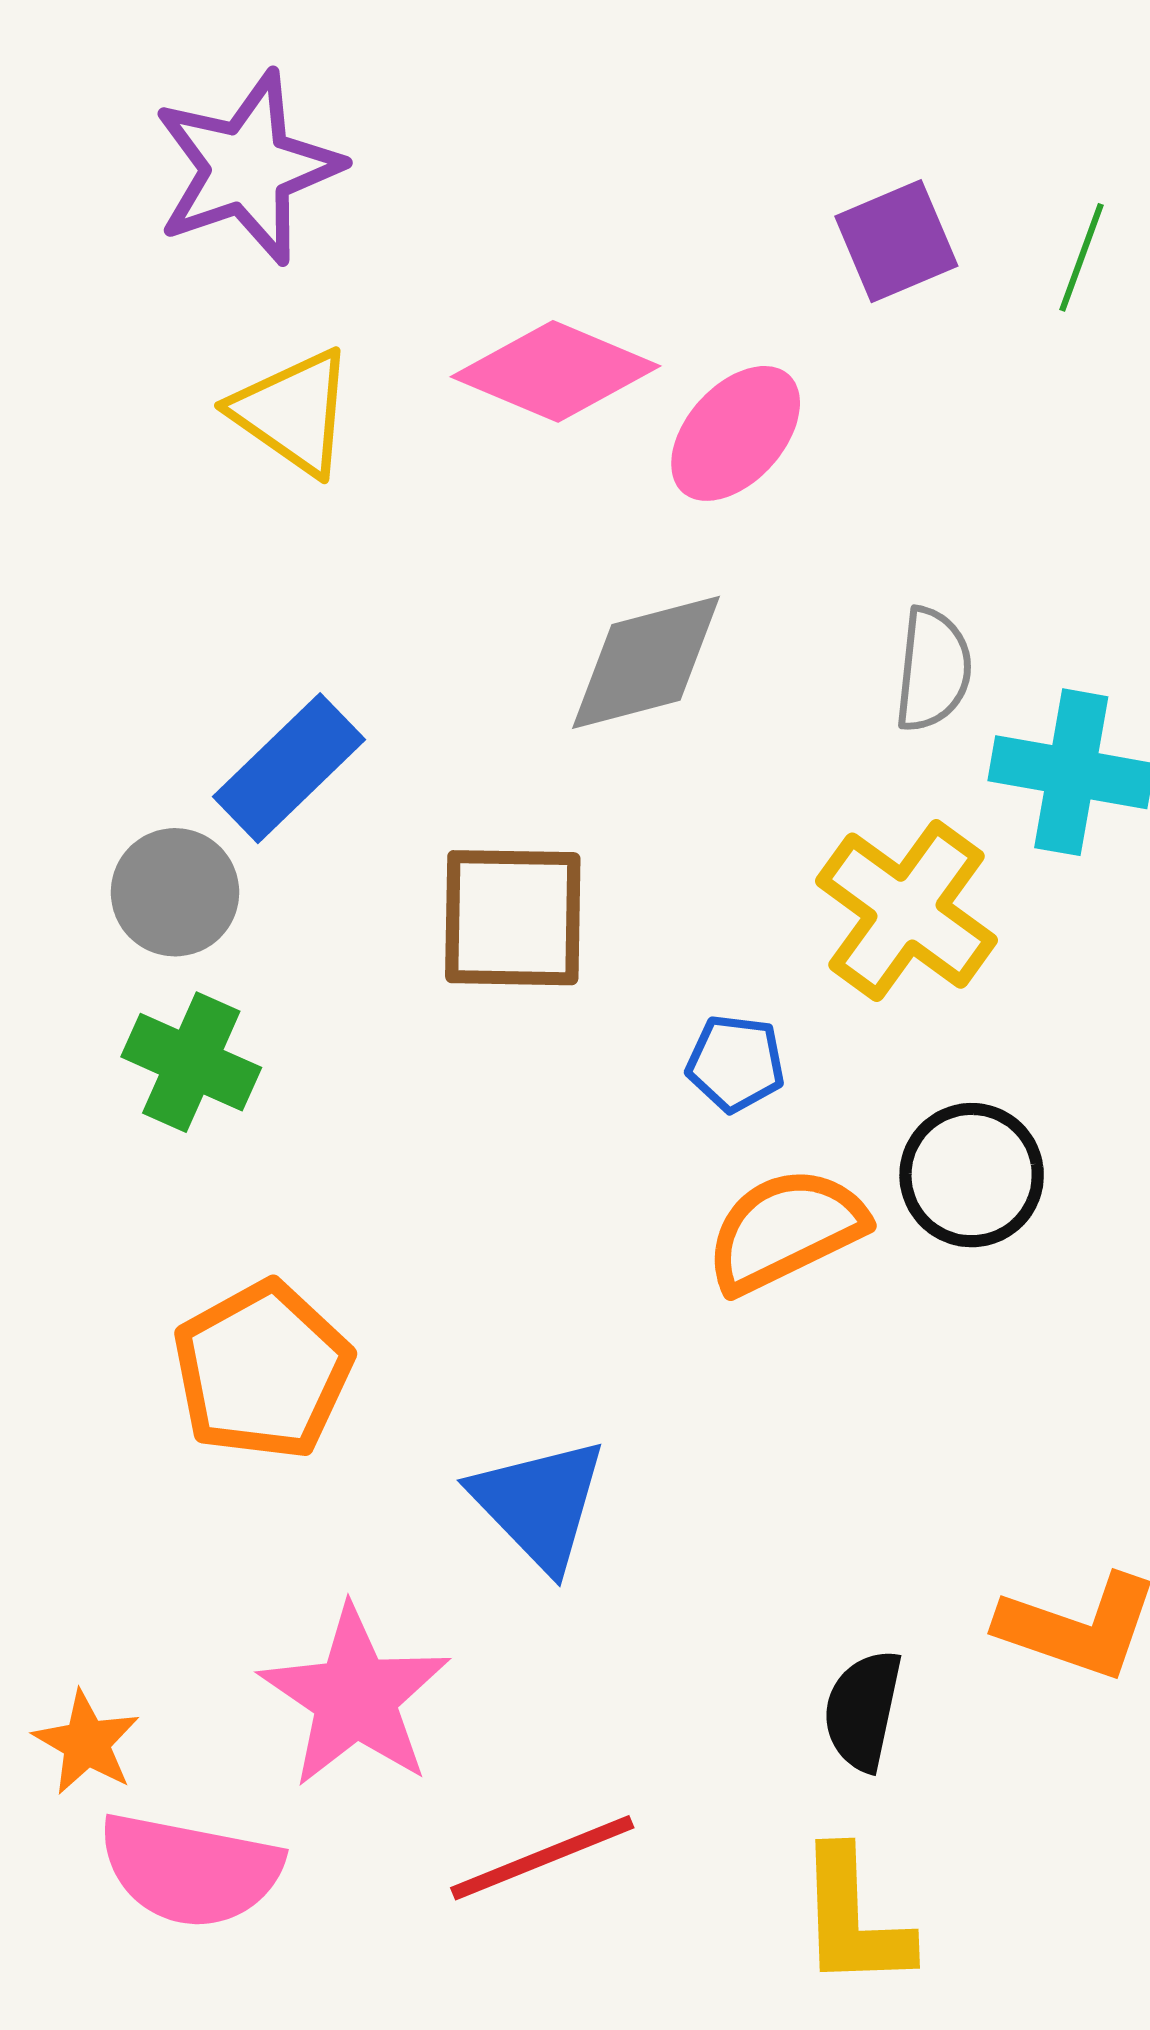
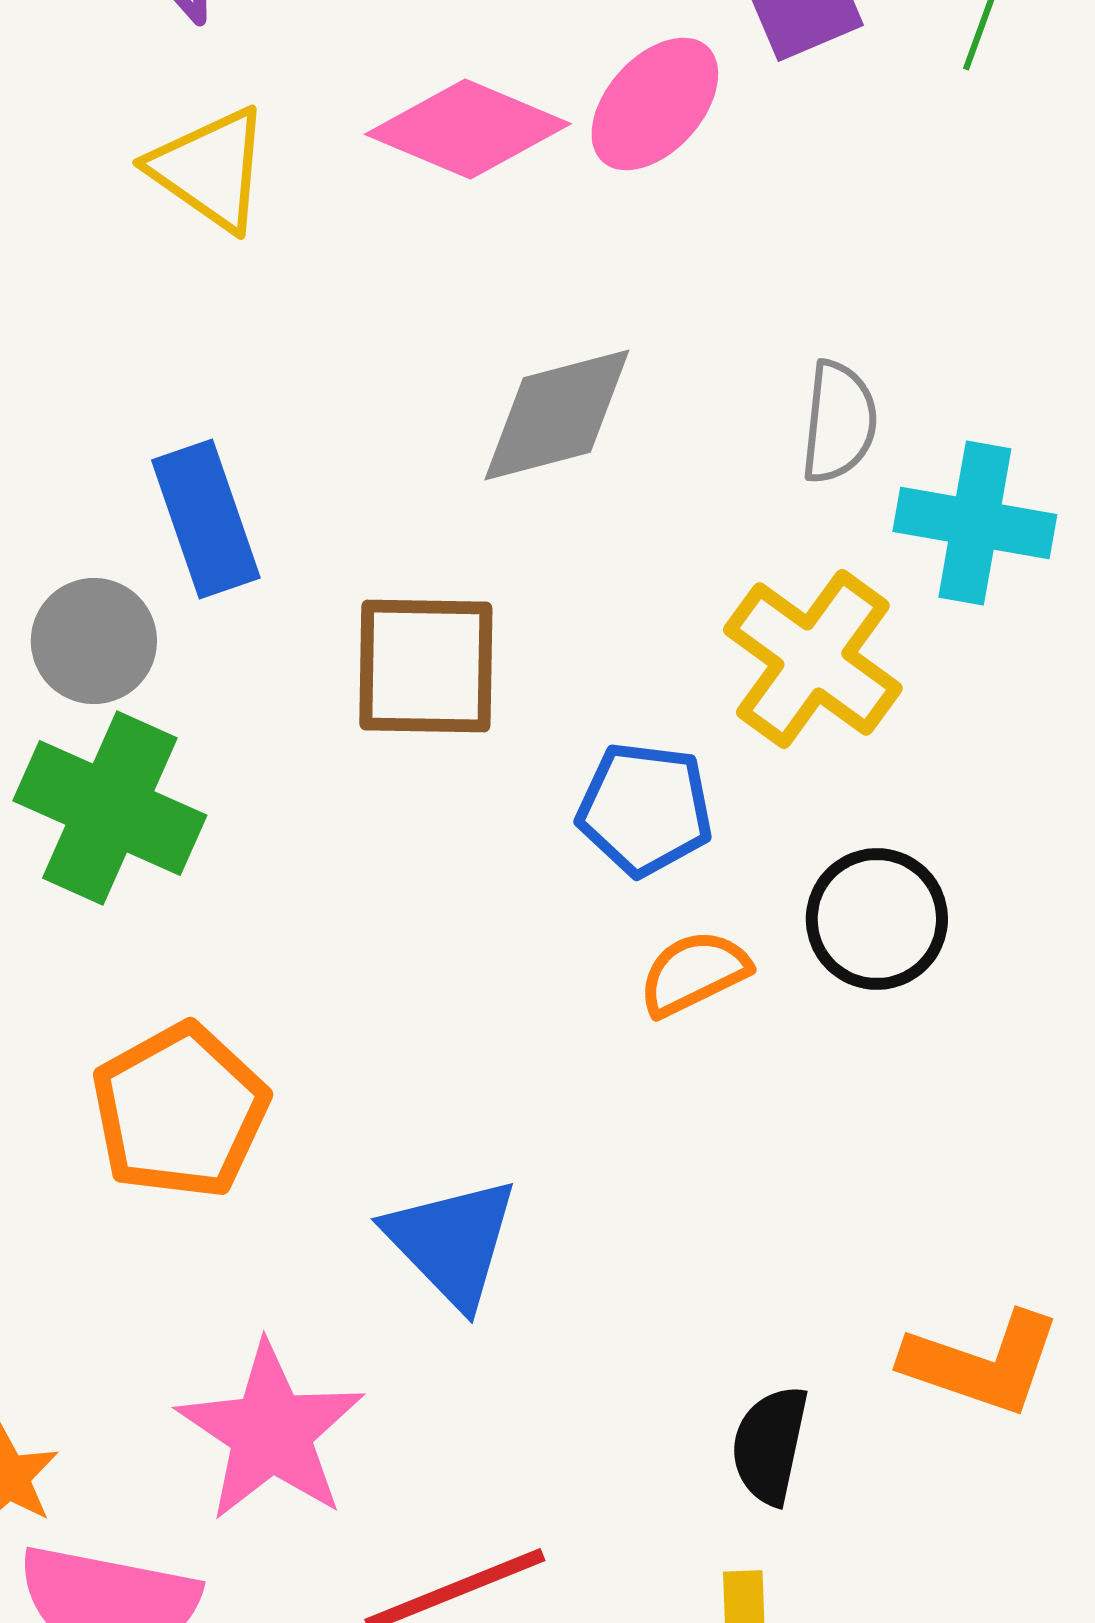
pink ellipse: (736, 433) -> (655, 104), moved
blue rectangle: (289, 768) -> (206, 519), turned -65
green cross: (191, 1062) -> (110, 808), size x1.4
blue pentagon: (736, 1063) -> (645, 809), size x1.4
orange semicircle: (785, 1230) -> (694, 973), size x0.7

